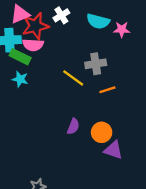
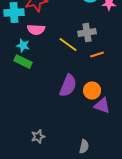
pink semicircle: (33, 45) -> (36, 30), moved
green rectangle: (20, 57) -> (23, 62), moved
purple semicircle: (73, 126) -> (68, 86), size x1.6

